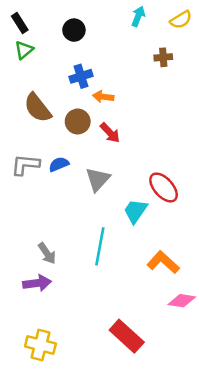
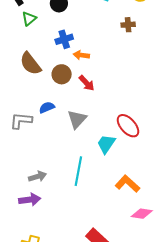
green triangle: (24, 50) -> (29, 19), moved
gray L-shape: (25, 165) -> (21, 121), moved
gray arrow: (47, 253) -> (37, 177), turned -72

